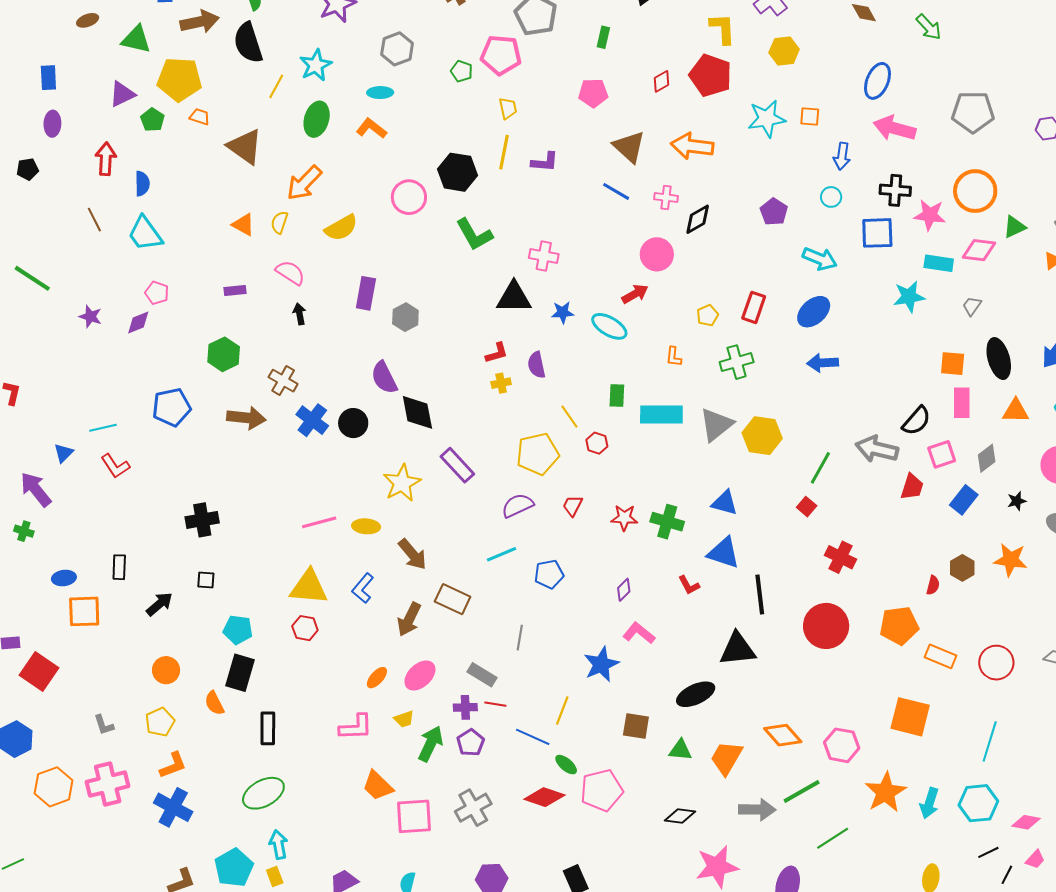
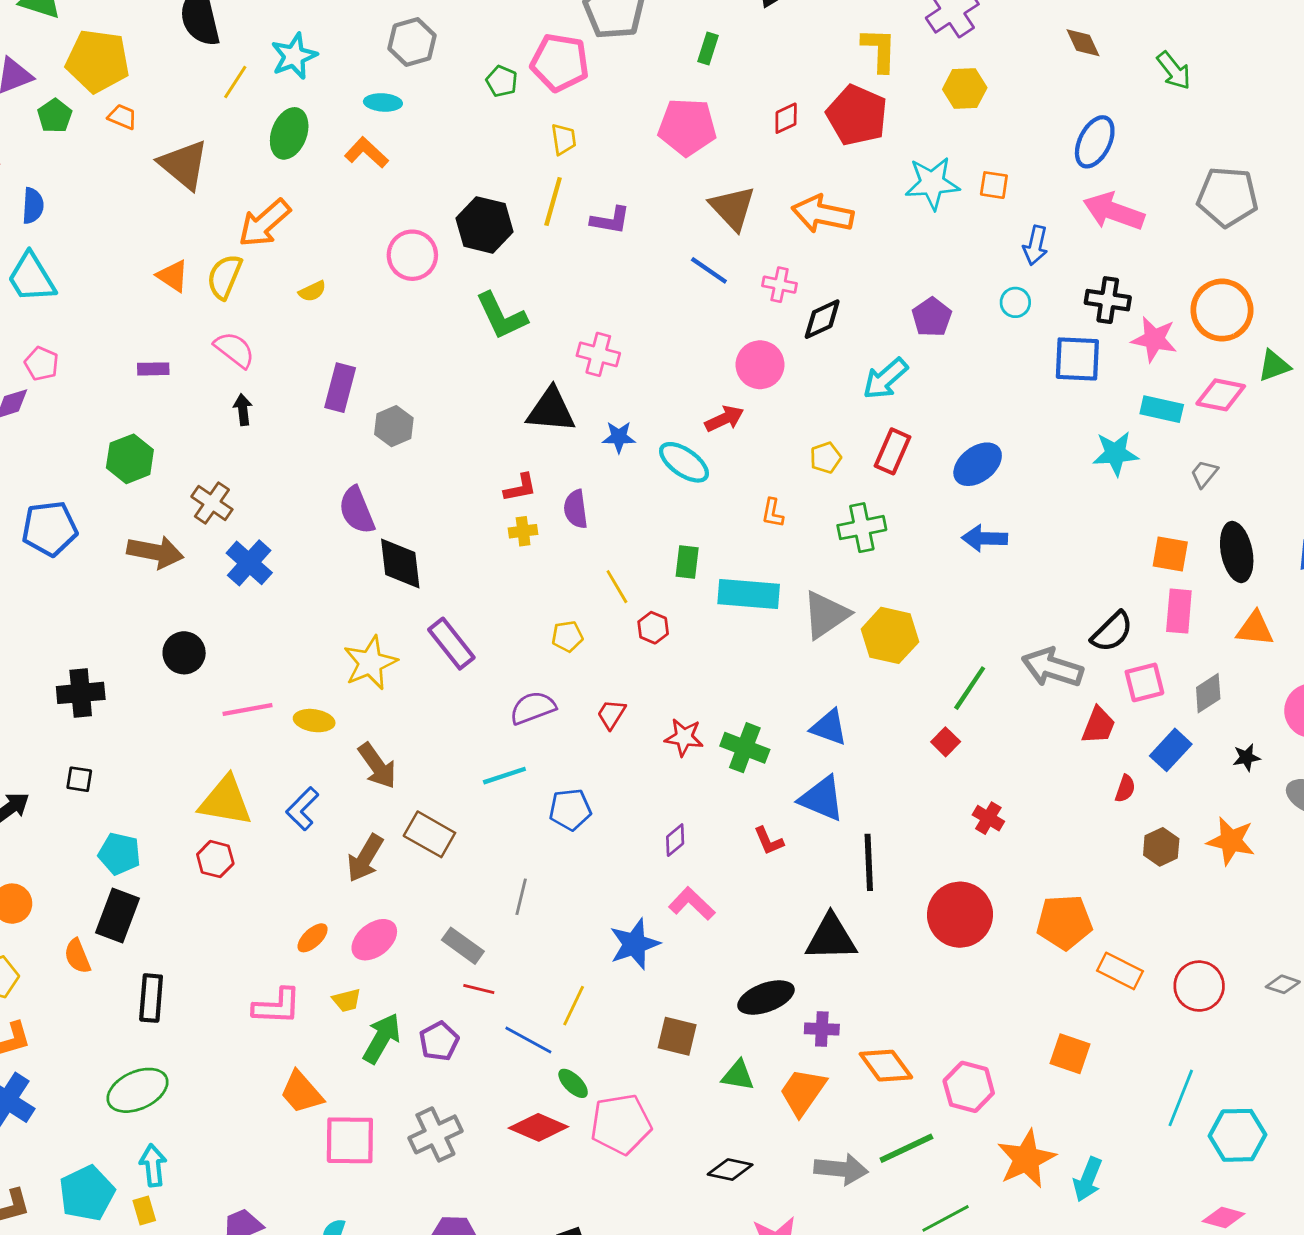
pink pentagon: (593, 93) -> (687, 127), size x1.4
yellow semicircle: (279, 222) -> (224, 277), size x1.4
yellow semicircle: (341, 228) -> (312, 291), size x0.6
cyan arrow: (820, 259) -> (885, 379), moved, turned 112
black circle: (353, 423) -> (184, 653), moved
yellow pentagon: (538, 454) -> (567, 636), size x0.5
red cross: (841, 557) -> (988, 818), size x0.7
red semicircle: (933, 585) -> (1125, 789), moved
purple cross: (465, 707) -> (822, 1029), moved
orange square: (910, 717) -> (1070, 1054), size x0.7
cyan hexagon: (978, 803) -> (1237, 1135), moved

